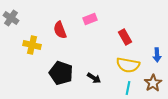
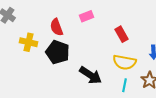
black pentagon: (61, 73) -> (58, 52), moved
black arrow: (94, 78) -> (91, 75), size x1.6

